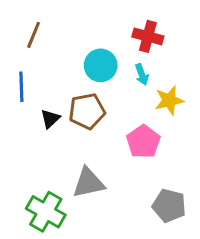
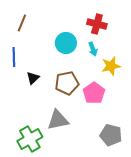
brown pentagon: (87, 111) -> (67, 83), moved
green cross: (46, 212) -> (30, 139), turned 30

